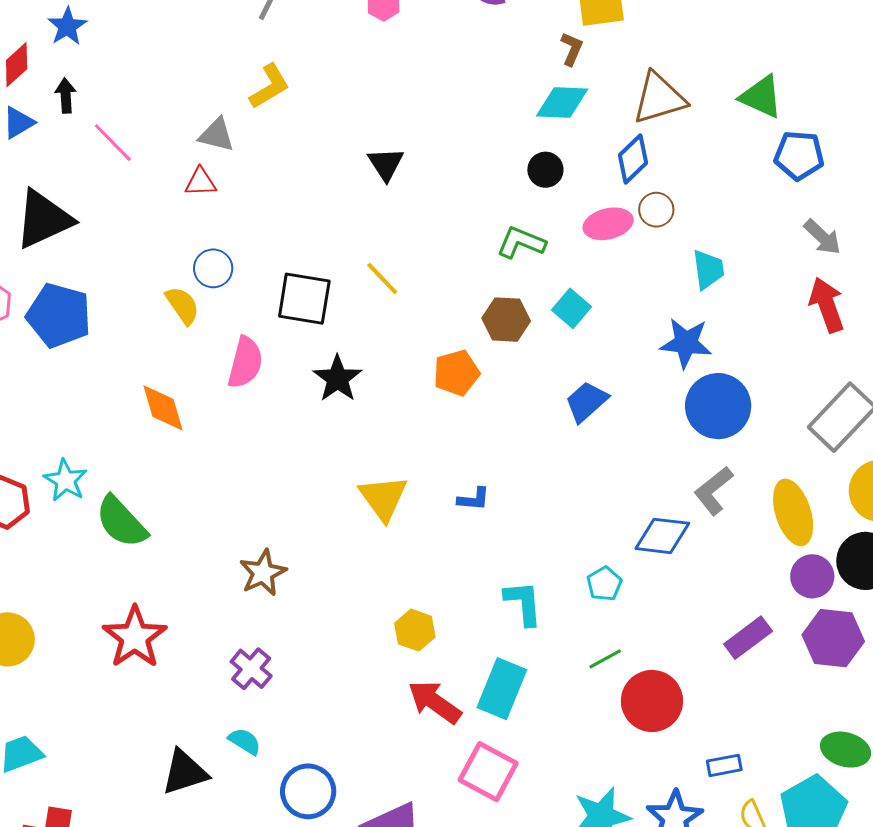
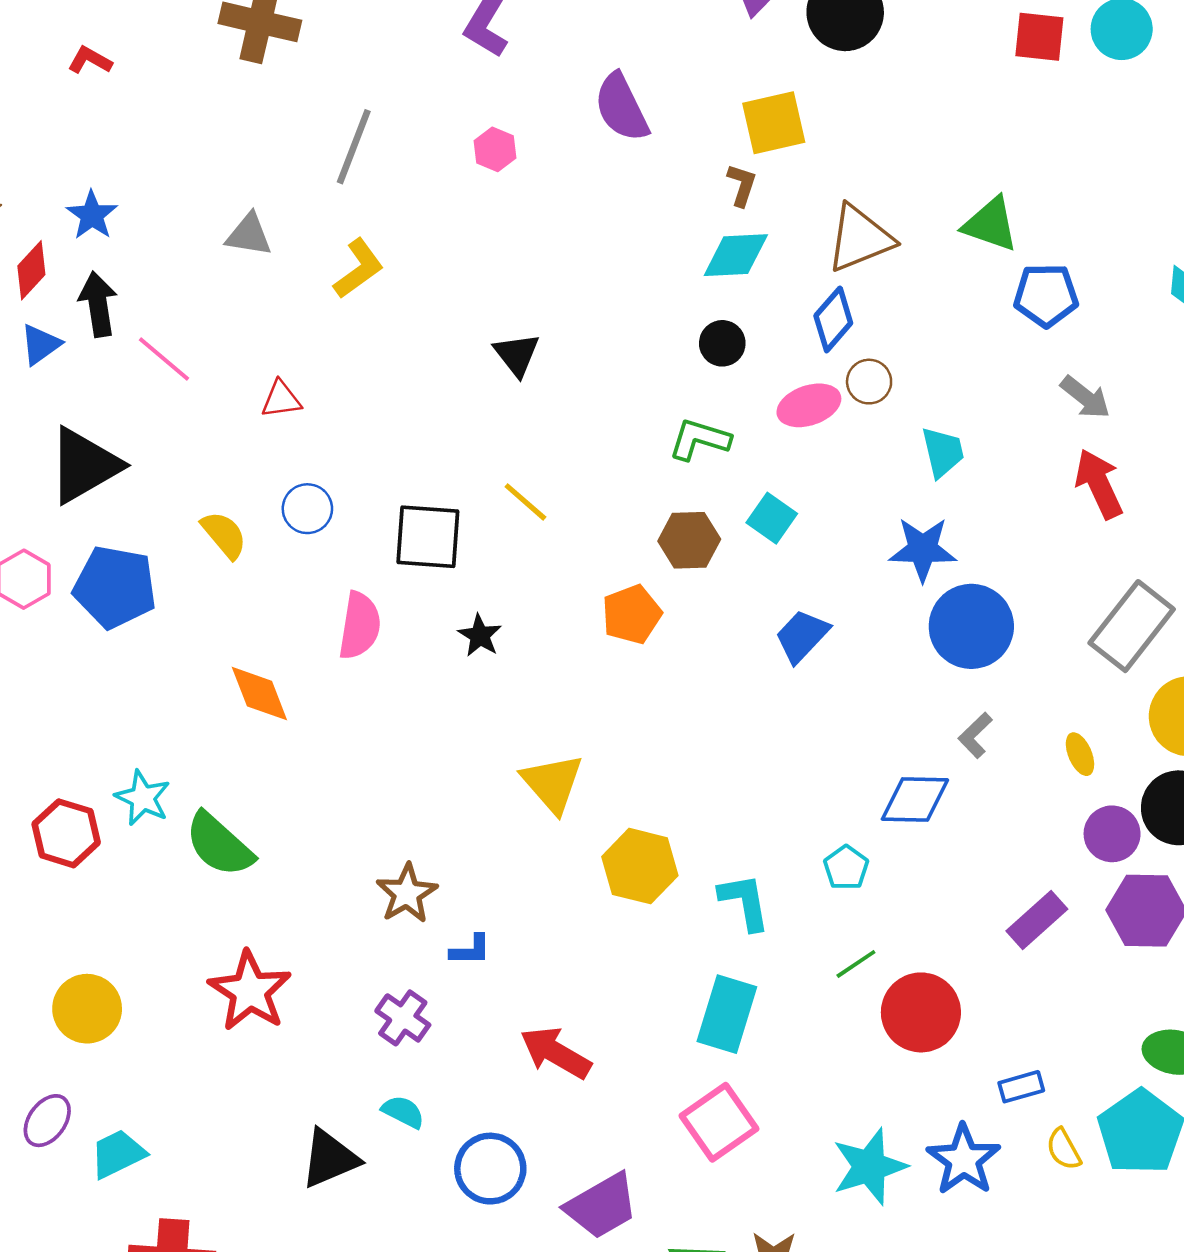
black arrow: (66, 96) -> (98, 304), size x1.4
gray triangle: (217, 135) -> (249, 235), moved
yellow semicircle: (182, 305) -> (224, 535), moved
black star: (338, 379) -> (480, 636), size x0.7
gray L-shape: (714, 491) -> (975, 735), size x0.7
blue L-shape: (474, 499) -> (470, 950), moved
yellow ellipse: (793, 512) -> (1080, 754), size x0.5
yellow hexagon: (415, 630) -> (640, 866), moved, size x1.4
red arrow: (435, 702) -> (556, 1053), moved
pink square: (488, 772) -> (719, 1122), turned 32

